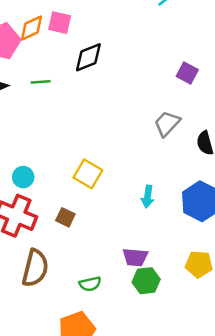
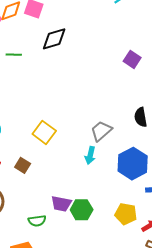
gray trapezoid: (167, 124) -> (101, 131), moved
purple trapezoid: (135, 257) -> (61, 204), moved
green hexagon: (146, 281) -> (82, 210), moved

